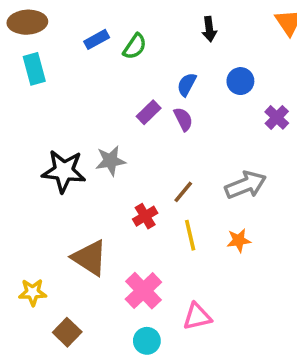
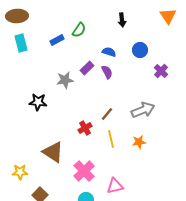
blue rectangle: (97, 39) -> (57, 40), moved
blue semicircle: (187, 84) -> (109, 52), turned 80
gray star: (110, 161) -> (65, 80), moved
black star: (64, 171) -> (38, 102), size x0.7

